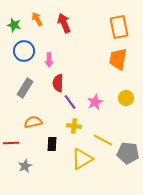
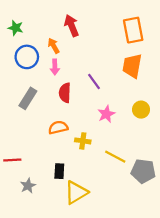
orange arrow: (37, 19) -> (54, 46), moved
purple line: (70, 102) -> (94, 82), moved
orange semicircle: (33, 122) -> (58, 127), moved
black rectangle: (52, 144) -> (59, 171), moved
yellow triangle: (82, 159) -> (76, 192), moved

